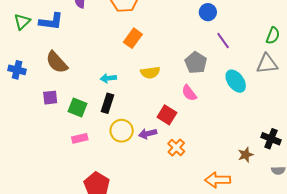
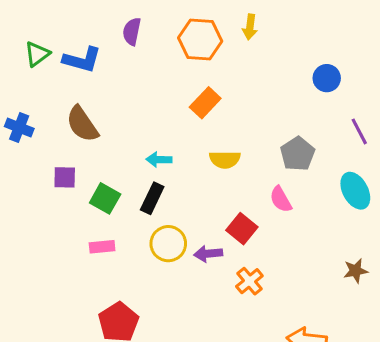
purple line: (223, 41) -> (359, 131), moved
brown star: (246, 155) -> (356, 271), moved

